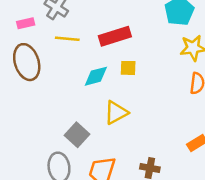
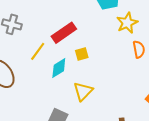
yellow line: (67, 39) -> (38, 51), moved, turned -42

